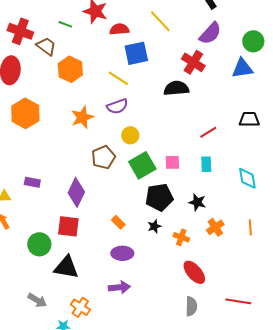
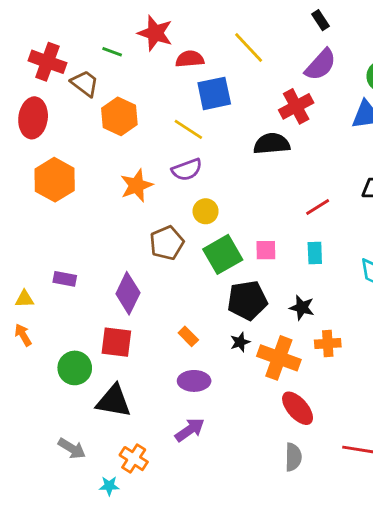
red cross: (193, 62) -> (296, 106), turned 30
orange cross: (215, 227) -> (328, 344), turned 30
orange cross: (181, 237) -> (279, 358), size x1.8
purple arrow: (119, 287) -> (190, 430), turned -30

